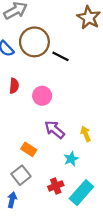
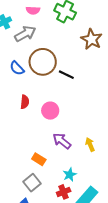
cyan star: (71, 159) -> (70, 175), moved

